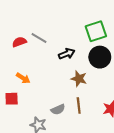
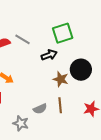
green square: (96, 31) -> (63, 33), moved
black circle: (100, 57) -> (81, 70), moved

